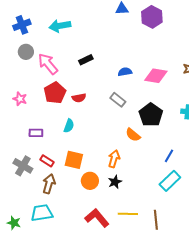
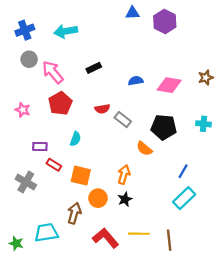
red semicircle: (79, 98) -> (102, 109), moved
gray rectangle: (118, 100) -> (123, 120), moved
black pentagon: (151, 115) -> (164, 127), turned -30
red rectangle: (47, 161) -> (54, 165), moved
brown arrow: (49, 184) -> (74, 213), moved

